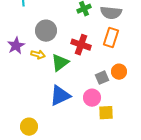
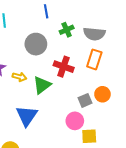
gray circle: (46, 31) -> (36, 44), moved
blue triangle: (60, 96) -> (27, 116), moved, turned -30

